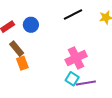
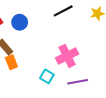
cyan square: (72, 79) -> (47, 76), moved

